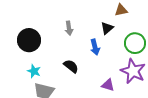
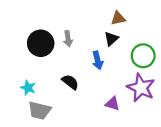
brown triangle: (121, 10) -> (118, 18), moved
black circle: (29, 40) -> (41, 43), moved

